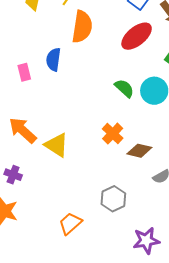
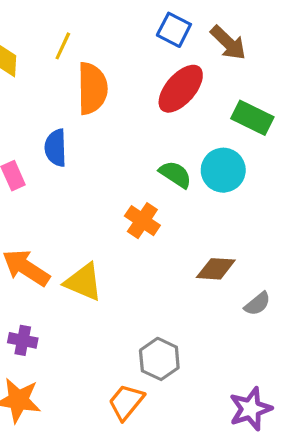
orange cross: (113, 134) -> (142, 221), moved
gray hexagon: (113, 199) -> (159, 359), moved

